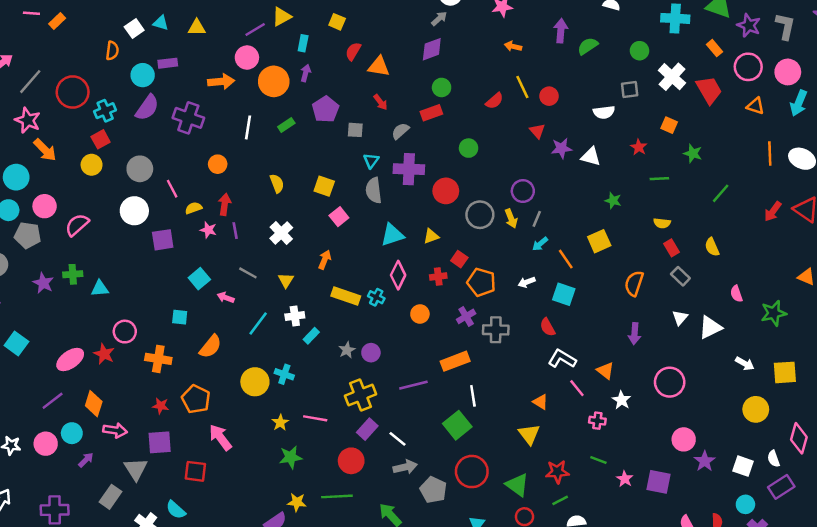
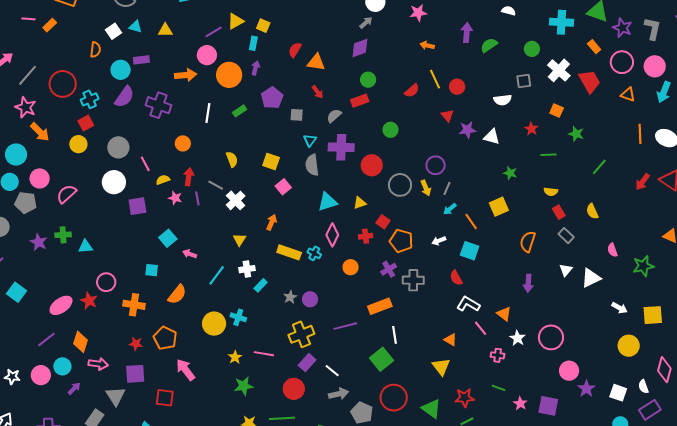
yellow square: (337, 22) -> (263, 26), moved
gray line: (248, 273) -> (216, 185), moved
pink circle: (670, 382) -> (551, 337), moved

